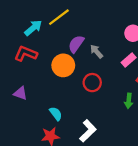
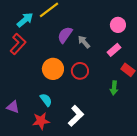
red L-shape: (26, 54) -> (18, 44), turned 110
orange circle: (63, 65) -> (53, 69), moved
purple triangle: (20, 93) -> (13, 107), moved

